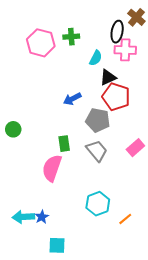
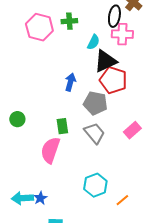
black triangle: (108, 77) -> (105, 61), size x1.4
blue arrow: (72, 99) -> (70, 82), turned 132
green circle: (13, 129) -> (17, 119), moved

